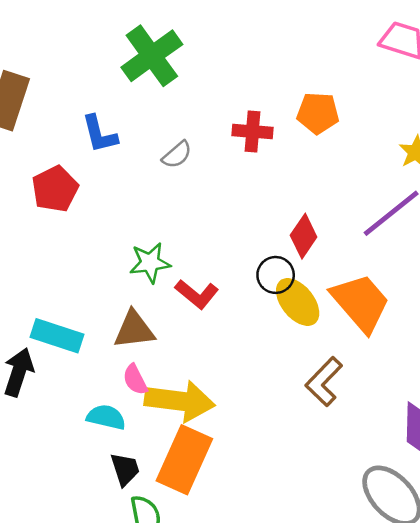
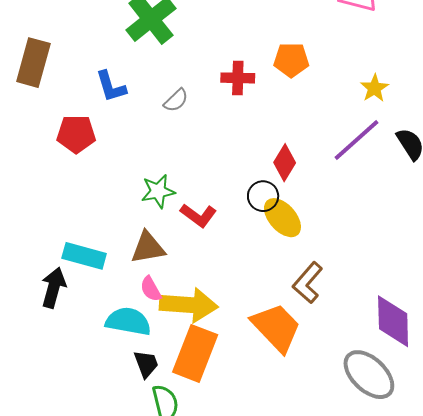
red pentagon: (55, 189) -> (76, 134), turned 30
orange trapezoid: (361, 303) -> (276, 327), moved
cyan semicircle: (106, 417) -> (128, 321), size x1.4

